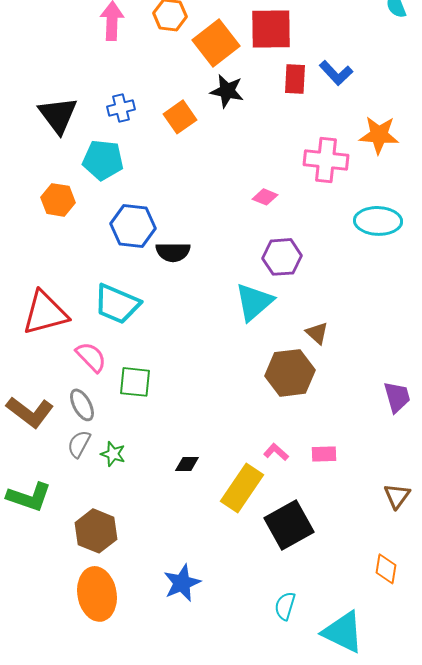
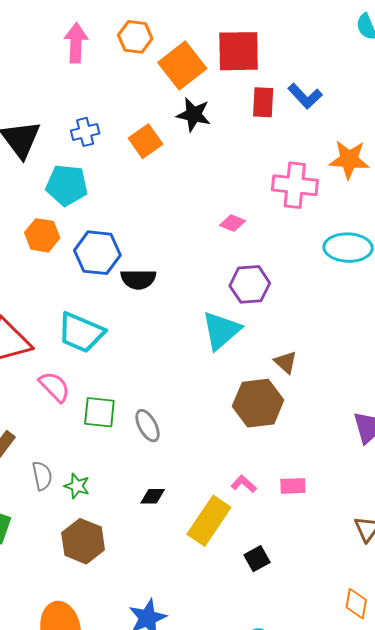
orange hexagon: (58, 200) -> (42, 235), moved
gray ellipse: (82, 405) -> (148, 426), moved
gray semicircle: (79, 444) -> (42, 476), turned 140
black square: (289, 525) -> (257, 559), size x0.5
brown hexagon: (96, 531) -> (83, 541), moved

